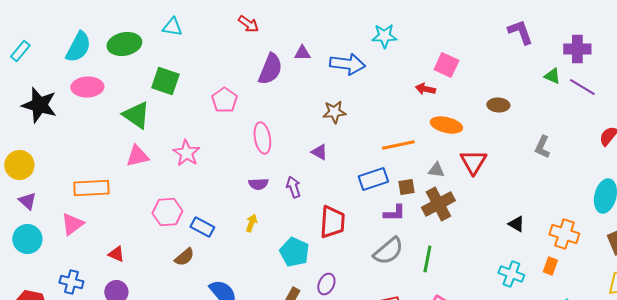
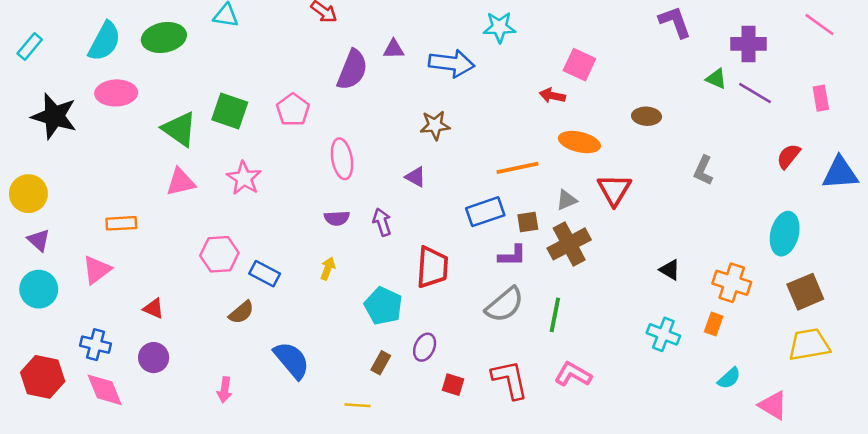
green square: (165, 81) -> (230, 111), moved
gray triangle: (436, 170) -> (567, 200), turned -30
orange rectangle: (91, 188) -> (121, 223), size x0.7

